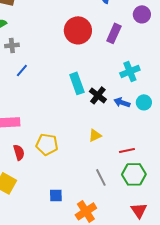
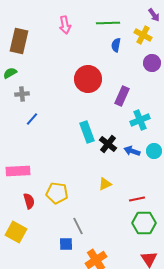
purple rectangle: (114, 33) -> (122, 96), moved
gray line: (101, 177) -> (78, 226), moved

